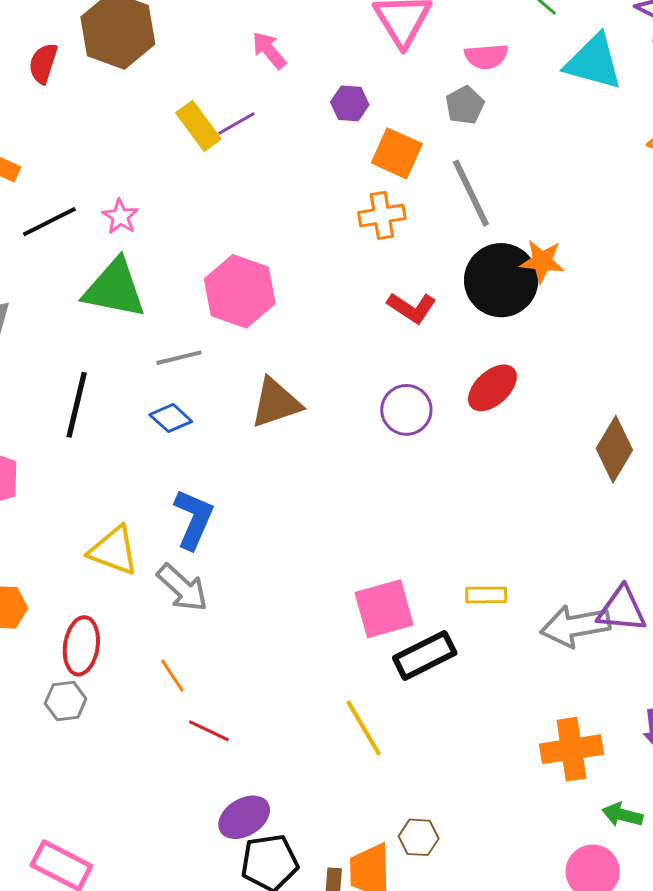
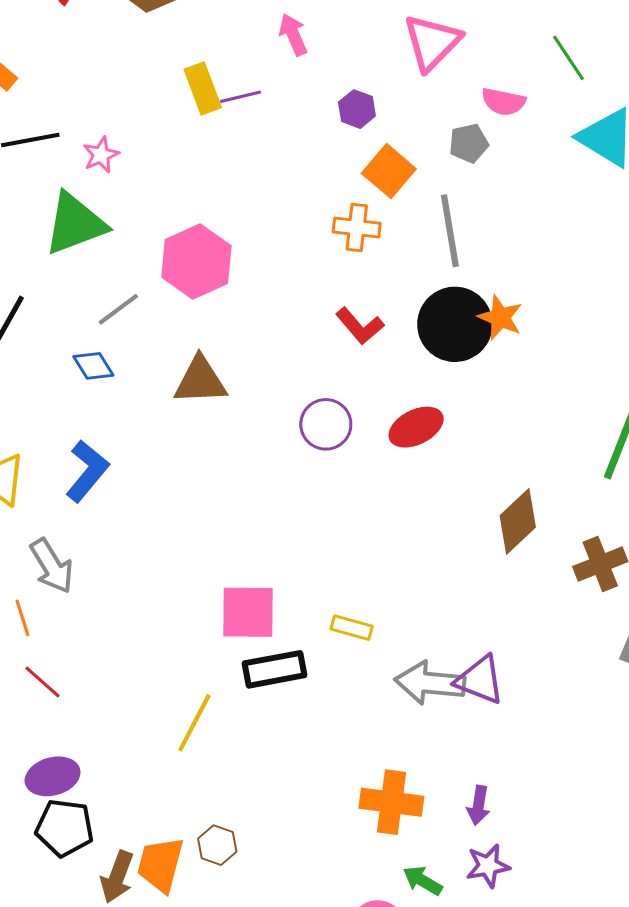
green triangle: (115, 289) -> (75, 224), turned -48
gray line: (179, 358) -> (118, 309), turned -39
gray arrow: (182, 588) -> (52, 566), moved
yellow line: (364, 728) -> (194, 723), turned 42

